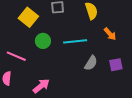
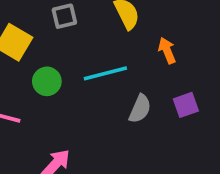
orange arrow: (110, 34) -> (167, 51), turned -152

